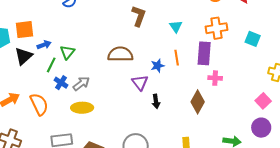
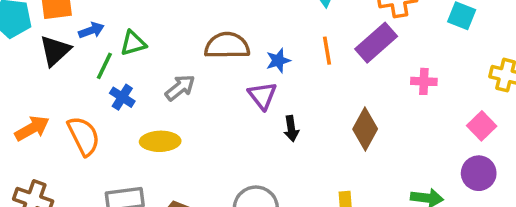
green triangle: (67, 52) -> (133, 43), turned 35
purple rectangle: (204, 53) -> (376, 43), turned 45
blue star: (158, 66) -> (278, 61), moved
pink cross: (215, 78) -> (424, 81), moved
gray arrow: (81, 84) -> (180, 88), moved

